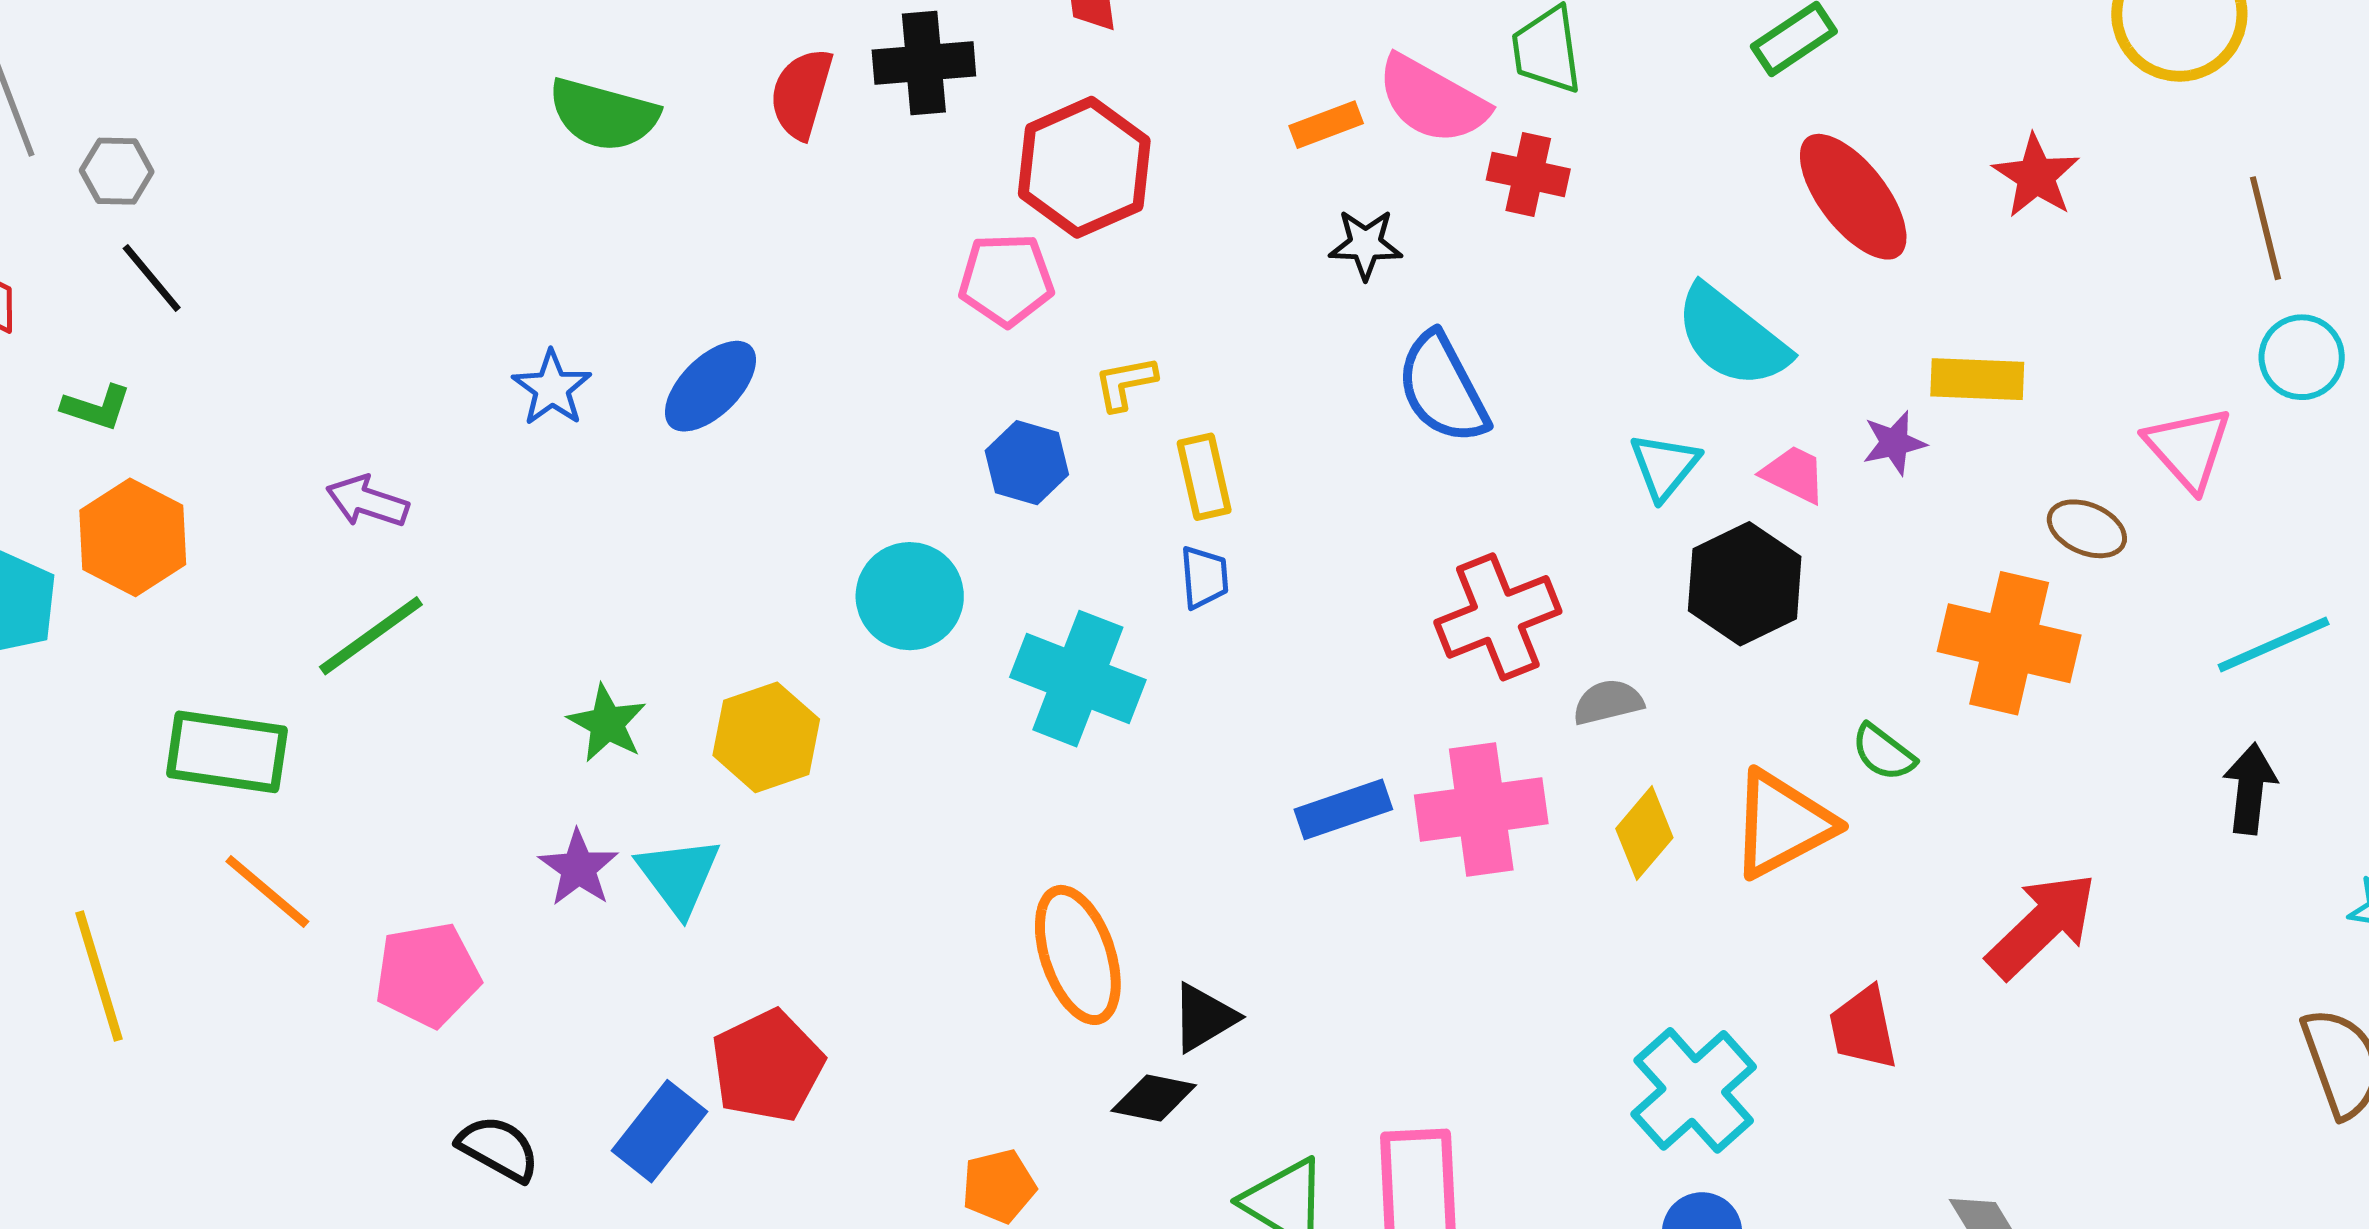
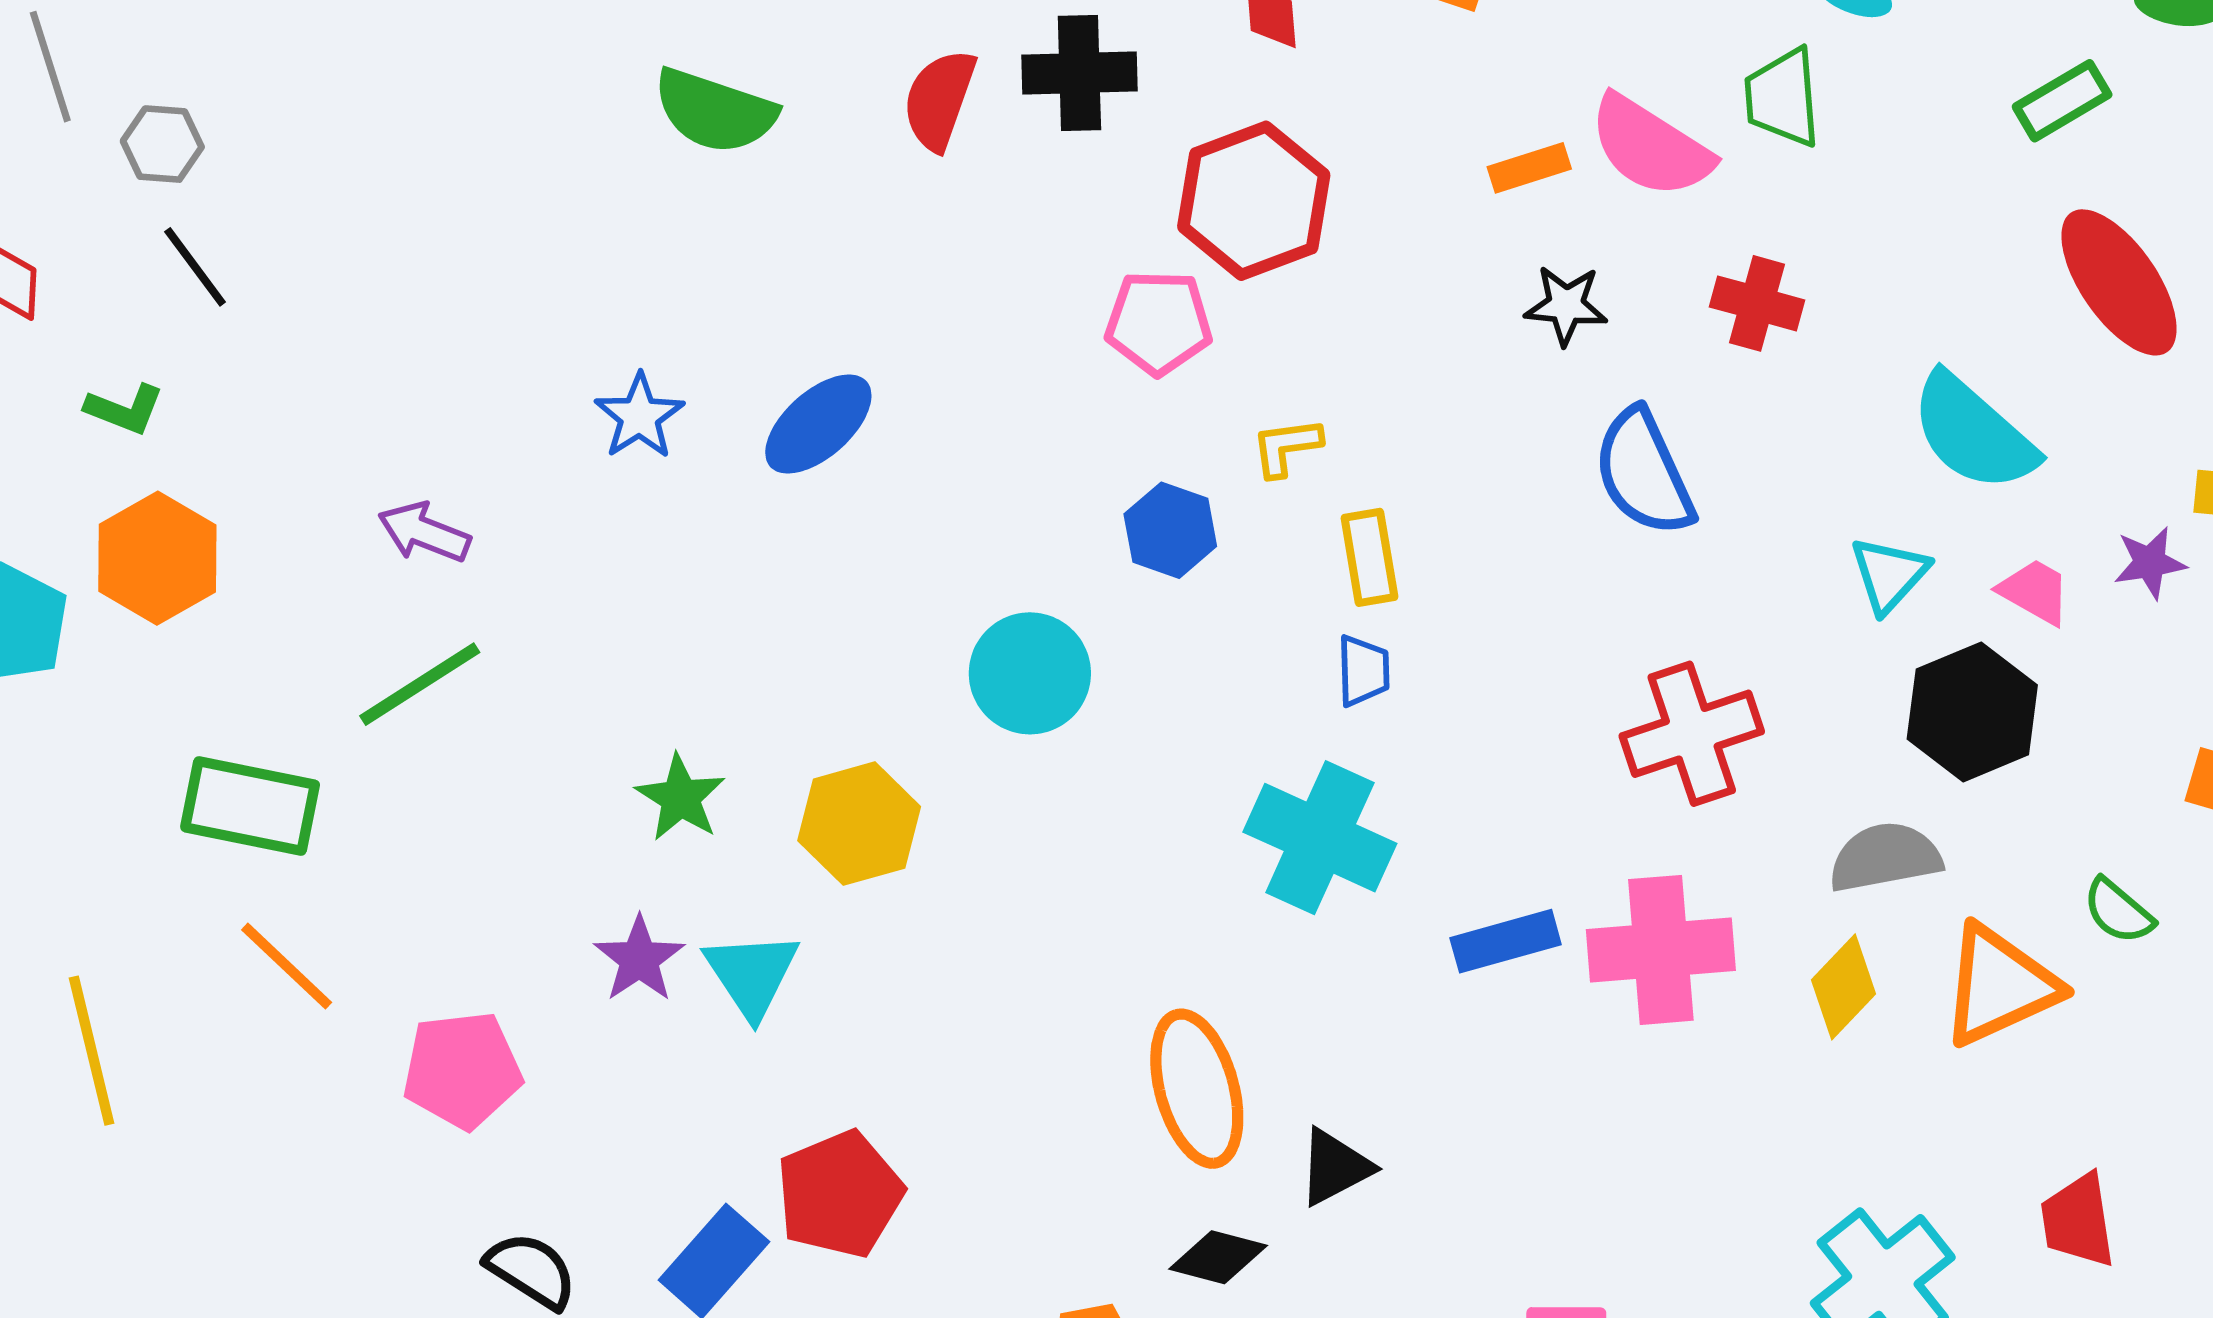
red cross: (1528, 174) -> (1757, 303), moved
cyan cross: (1078, 679) -> (1320, 838), moved
gray semicircle: (1608, 702) -> (1885, 857), moved, size x1.4
black diamond: (1154, 1098) -> (1218, 1257), moved

